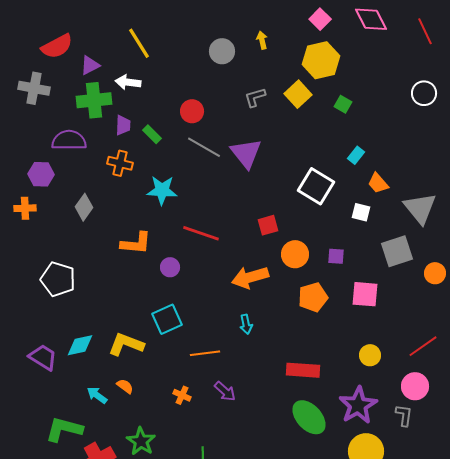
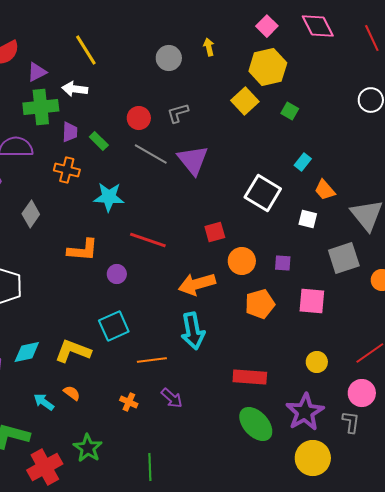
gray L-shape: (255, 97) -> (178, 113), moved
cyan arrow: (246, 324) -> (193, 331), size x1.8

